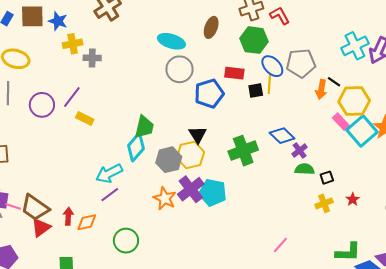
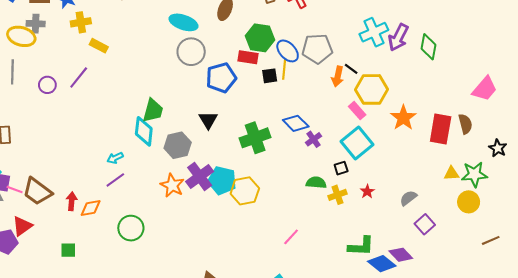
green hexagon: (254, 40) -> (260, 38), moved
gray cross: (92, 58) -> (36, 24), moved
purple circle: (42, 105) -> (47, 85), size x0.7
yellow rectangle: (85, 118) -> (99, 46), moved
cyan square: (362, 131) -> (357, 143), moved
cyan diamond: (136, 147) -> (144, 131), turned -36
yellow hexagon: (190, 155) -> (245, 191), moved
green semicircle: (305, 169) -> (316, 183), moved
cyan arrow: (109, 173) -> (115, 158), size x0.6
red triangle: (41, 227) -> (22, 226), moved

